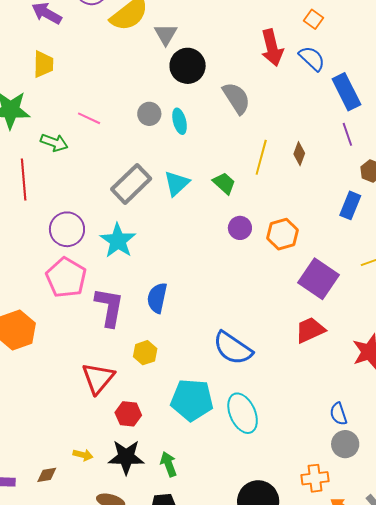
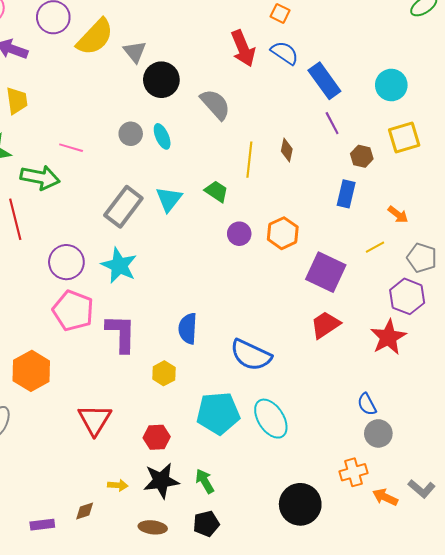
green arrow: (54, 143) -> (40, 177), size x1.4
blue semicircle: (157, 298) -> (188, 328), moved
red triangle: (98, 378) -> (95, 420), moved

